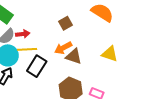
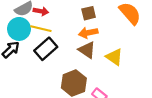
orange arrow: (63, 48) -> (88, 33), moved
yellow triangle: (110, 54) -> (114, 57), moved

